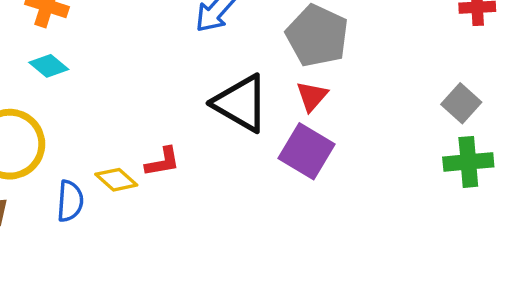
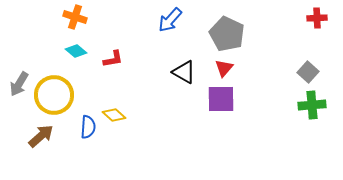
black triangle: (241, 103) -> (184, 72), size x0.7
purple square: (307, 151) -> (221, 99), turned -32
red L-shape: (163, 162) -> (113, 59), moved

